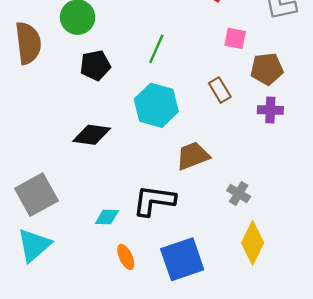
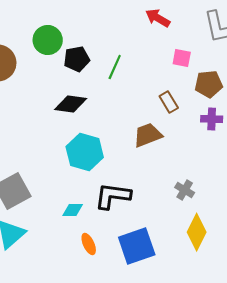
black pentagon: (95, 65) -> (77, 59), moved
cyan hexagon: (156, 105) -> (85, 152), moved
black diamond: (92, 135) -> (71, 104), moved
brown trapezoid: (193, 156) -> (148, 135), moved

